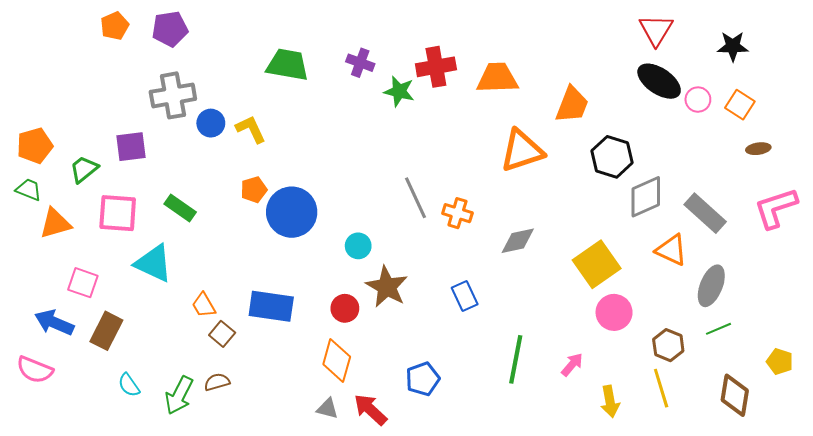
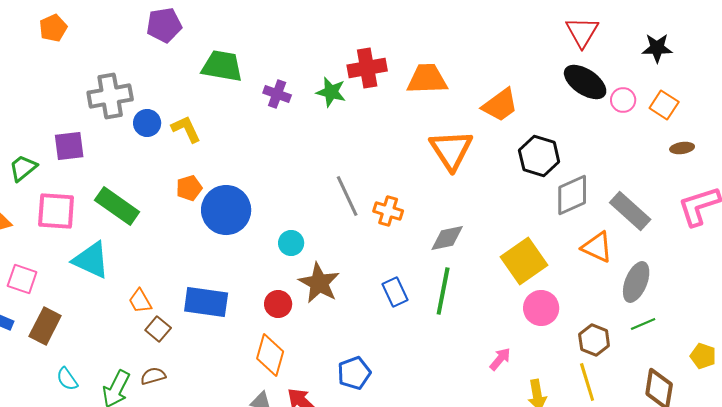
purple pentagon: (170, 29) -> (164, 25), moved
purple cross: (360, 63) -> (277, 94), moved
orange trapezoid: (572, 105) -> (500, 105), turned 33
orange triangle: (522, 151) -> (451, 150), turned -45
green rectangle: (180, 208) -> (117, 206), size x1.4
green line: (516, 359) -> (443, 291), moved

